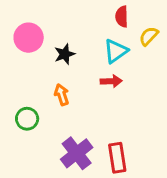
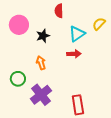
red semicircle: (122, 17) -> (59, 11), moved
purple cross: (77, 153) -> (41, 95), moved

